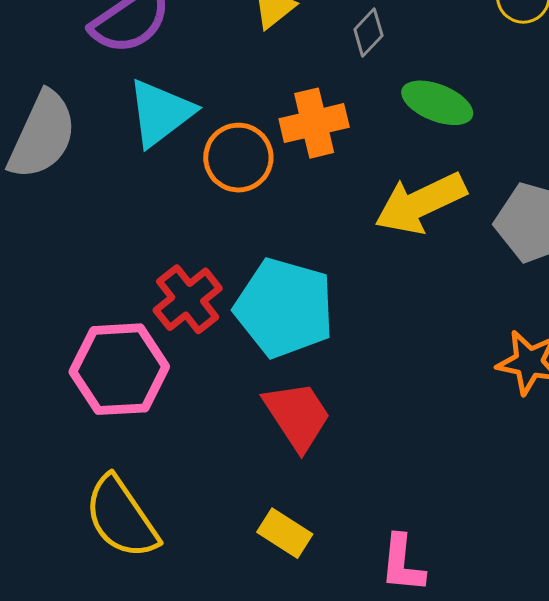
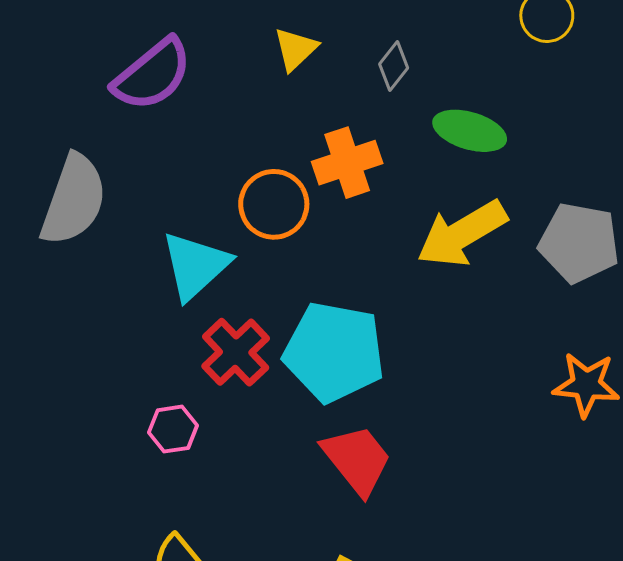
cyan triangle: (160, 113) -> (195, 266), moved
pink hexagon: (119, 369) -> (173, 429), size x0.5

